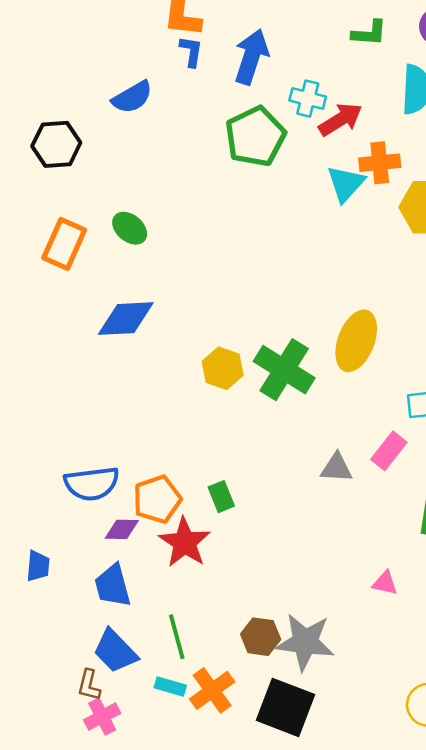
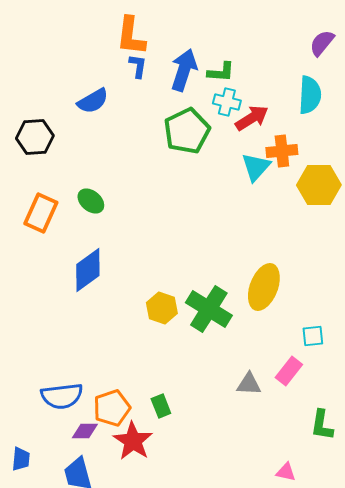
green L-shape: (369, 33) -> (221, 72), moved
blue diamond: (126, 319) -> (88, 270), turned -33

